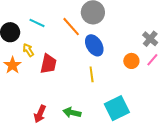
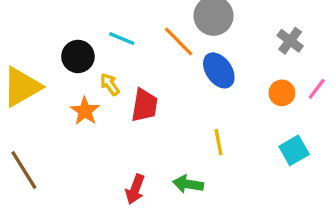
gray cross: (150, 39) -> (290, 41), moved
yellow line: (92, 74) -> (219, 142), moved
cyan square: (117, 108) -> (294, 150), moved, size x0.7

